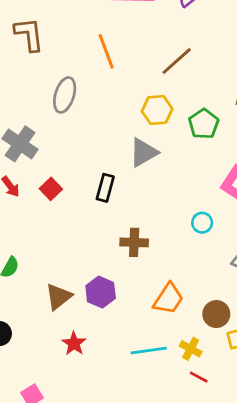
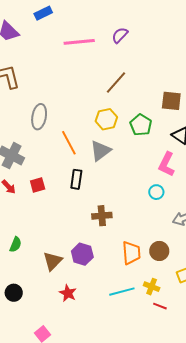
orange line: (106, 51) -> (69, 143), moved
red square: (51, 189) -> (38, 185), turned 35
cyan circle: (202, 223) -> (156, 192), moved
orange trapezoid: (168, 299) -> (131, 253), turned -30
brown circle: (216, 314) -> (159, 251), moved

